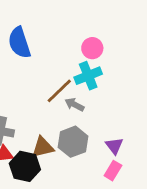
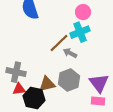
purple triangle: (114, 146) -> (99, 83), size x1.5
pink rectangle: (113, 171) -> (98, 101), turned 64

